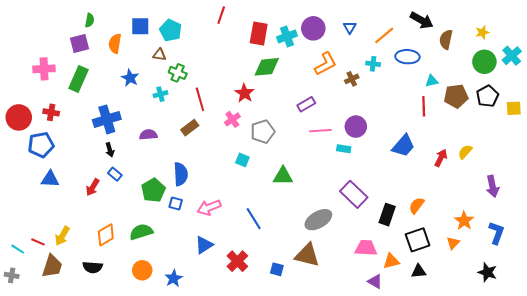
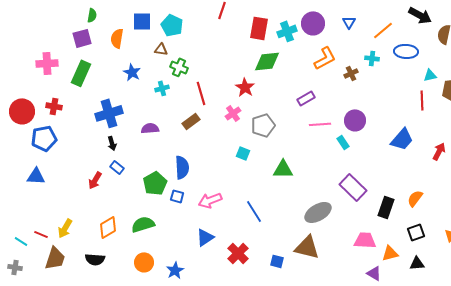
cyan rectangle: (344, 149) -> (343, 142), turned 48
blue triangle: (50, 179) -> (36, 176), moved
black square: (418, 240) -> (416, 232), size x0.7

